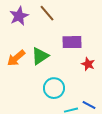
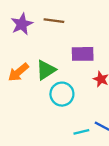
brown line: (47, 13) -> (54, 21), turned -42
cyan circle: (54, 88) -> (62, 94), moved

